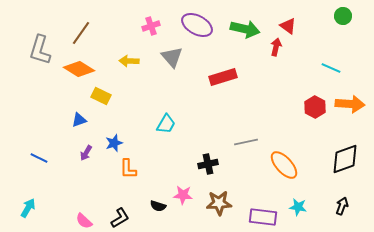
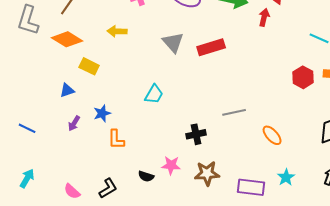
gray triangle: (172, 57) -> (173, 42), moved
orange ellipse: (284, 165) -> (272, 135), size x0.7
cyan star: (298, 207) -> (286, 177), turned 30
cyan arrow: (28, 208) -> (27, 178), moved

